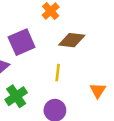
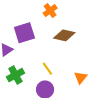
yellow line: (58, 73) -> (47, 69), moved, turned -48

